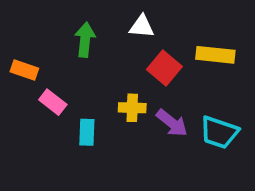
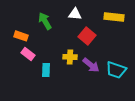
green arrow: (85, 40) -> (45, 21), turned -36
yellow rectangle: (215, 55) -> (114, 17), moved
orange rectangle: (24, 70) -> (21, 36), moved

